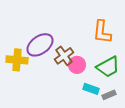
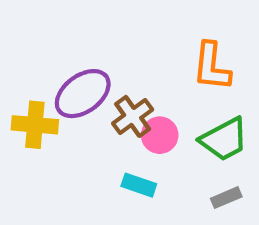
cyan rectangle: (91, 89) -> (139, 185), moved

